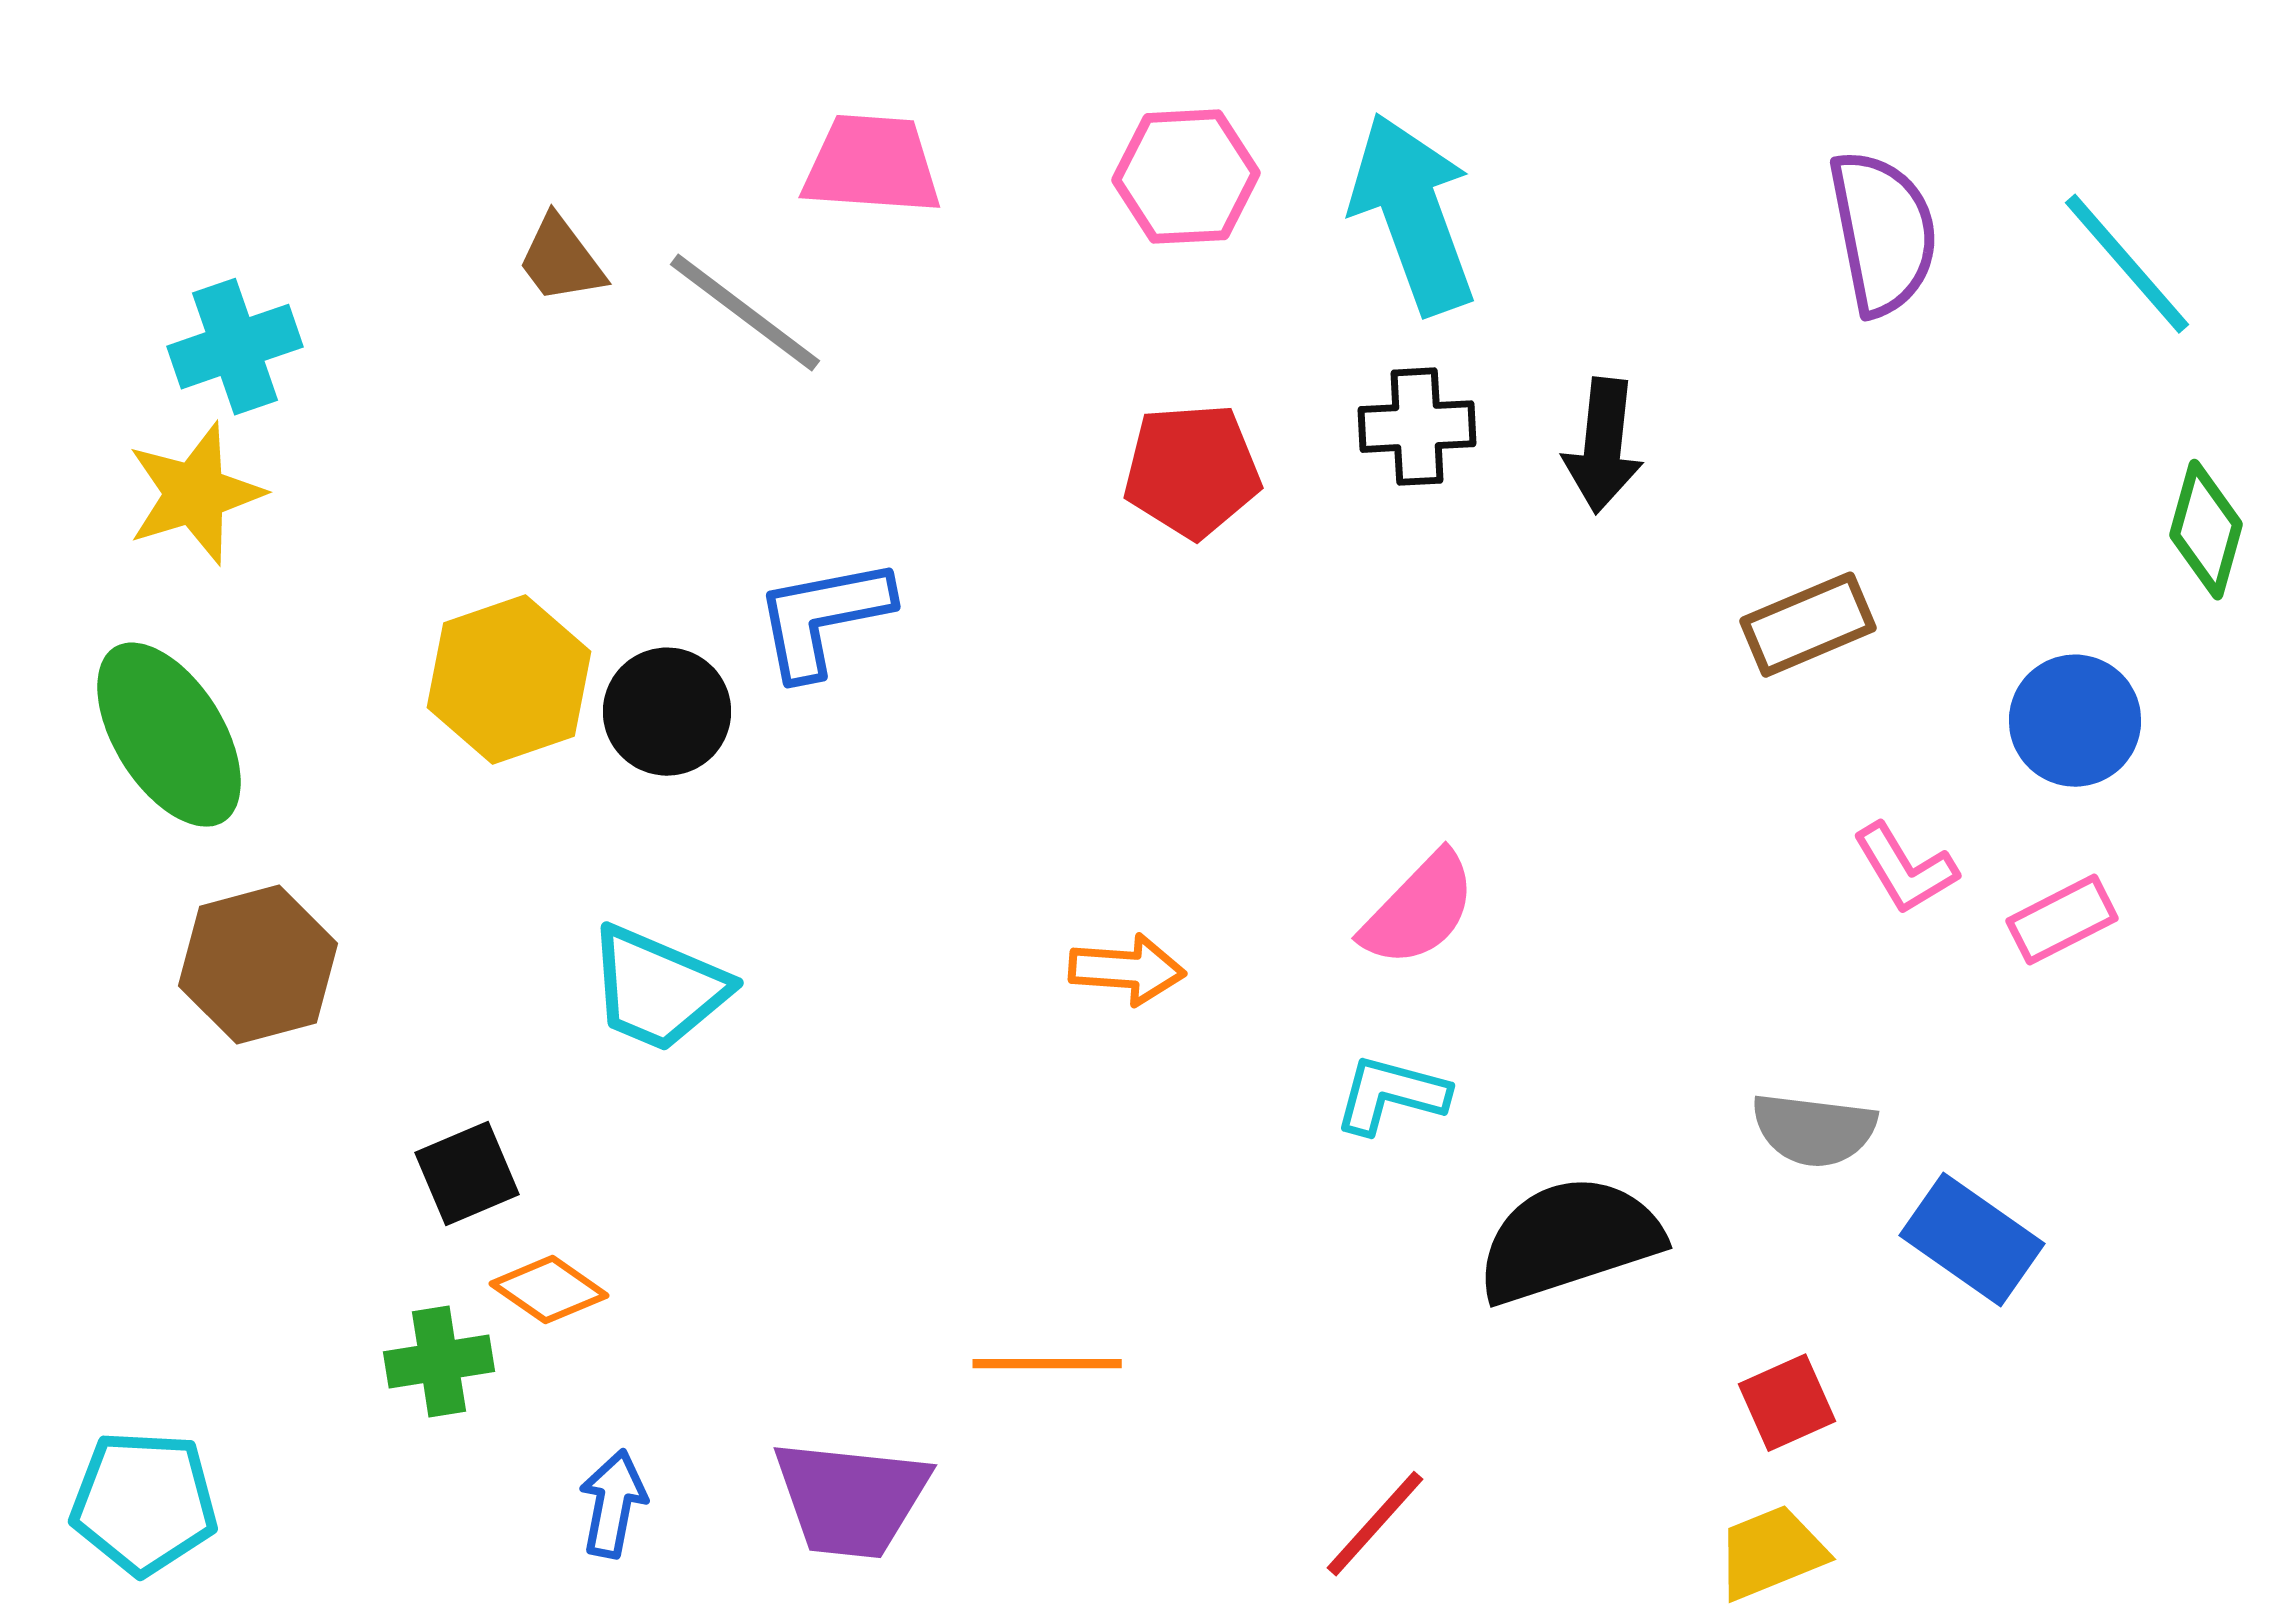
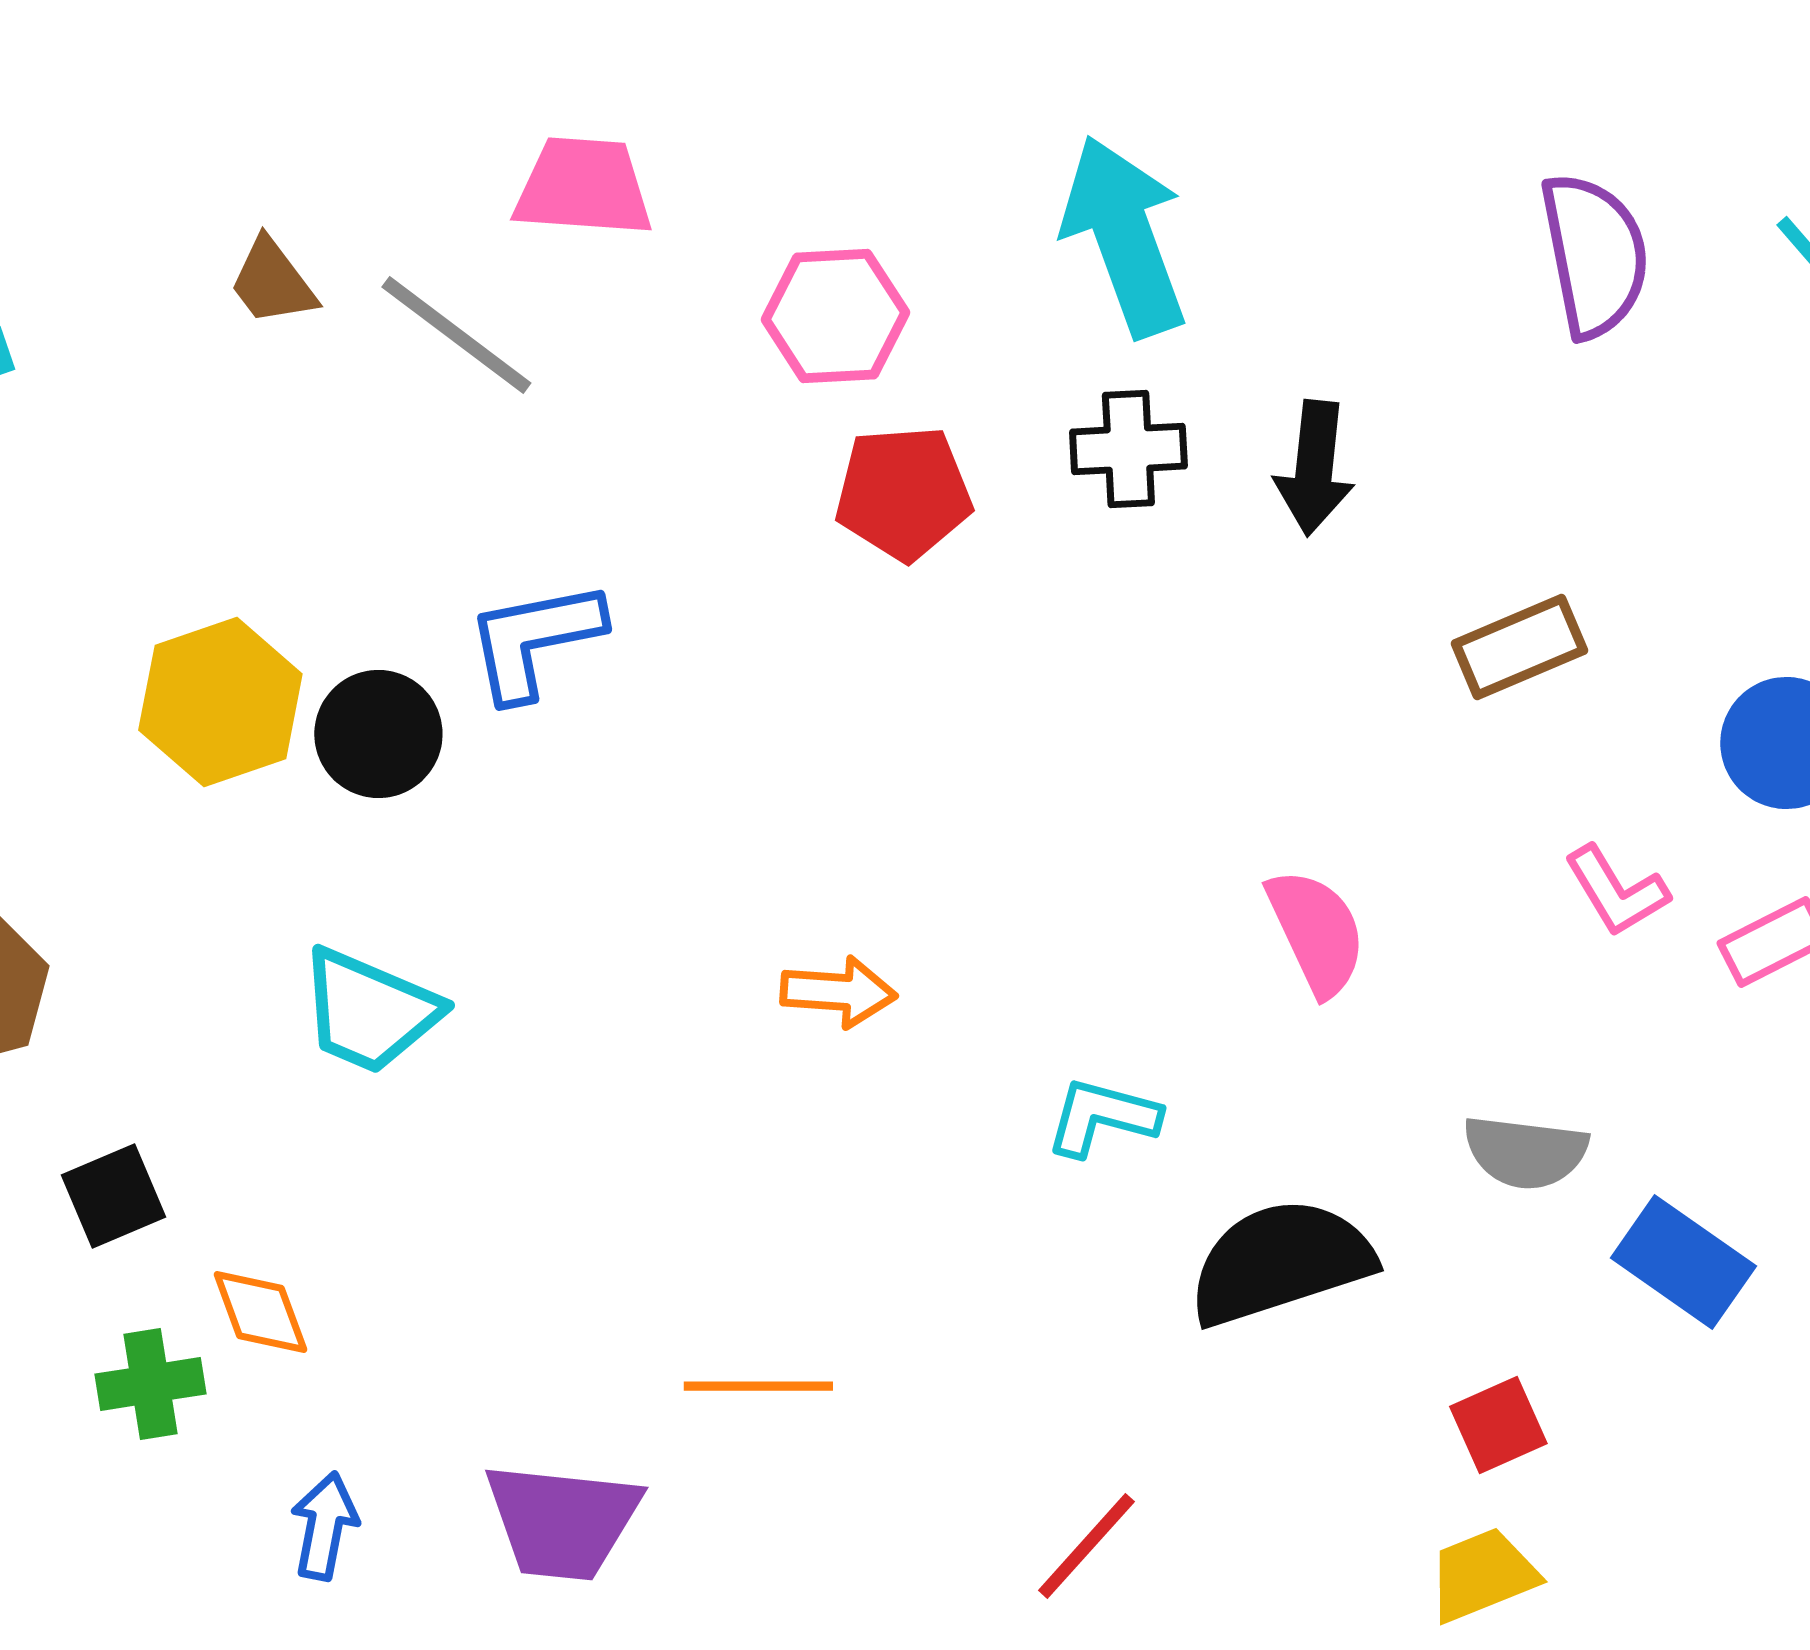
pink hexagon: (1186, 177) -> (835, 316), moved
pink semicircle: (1419, 910) -> (1316, 932), moved, turned -69
black square: (467, 1174) -> (113, 1196), moved
orange diamond: (549, 1290) -> (260, 1312), turned 35

